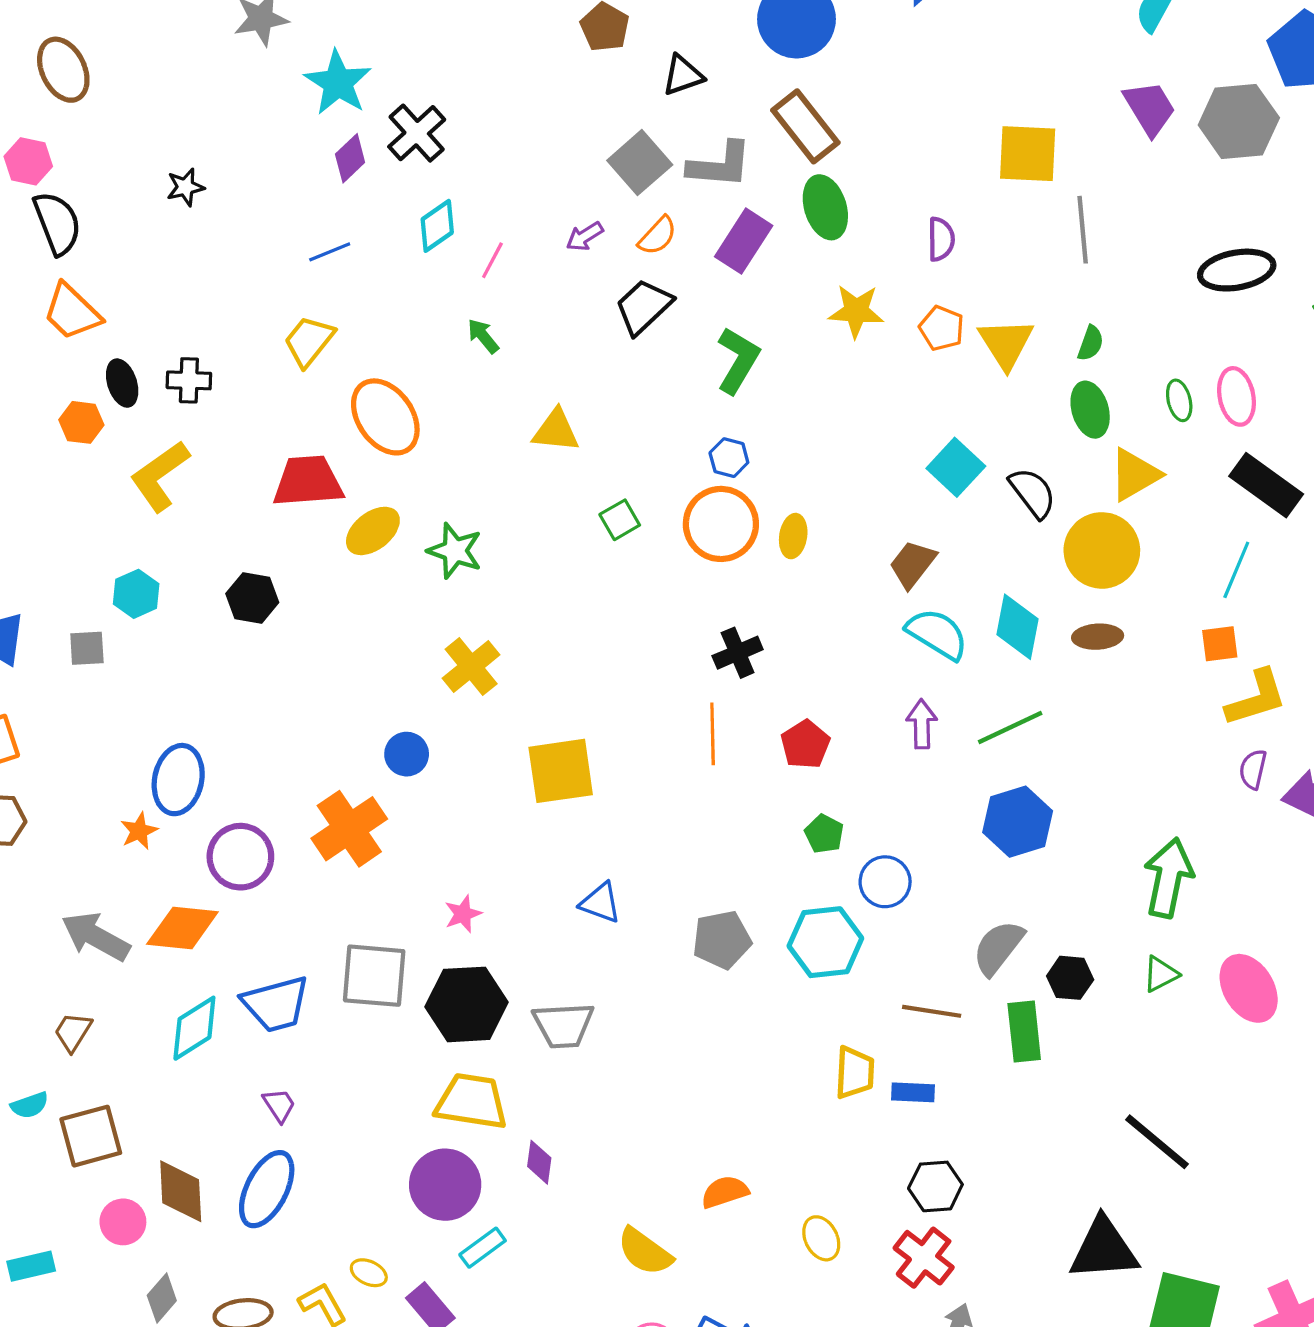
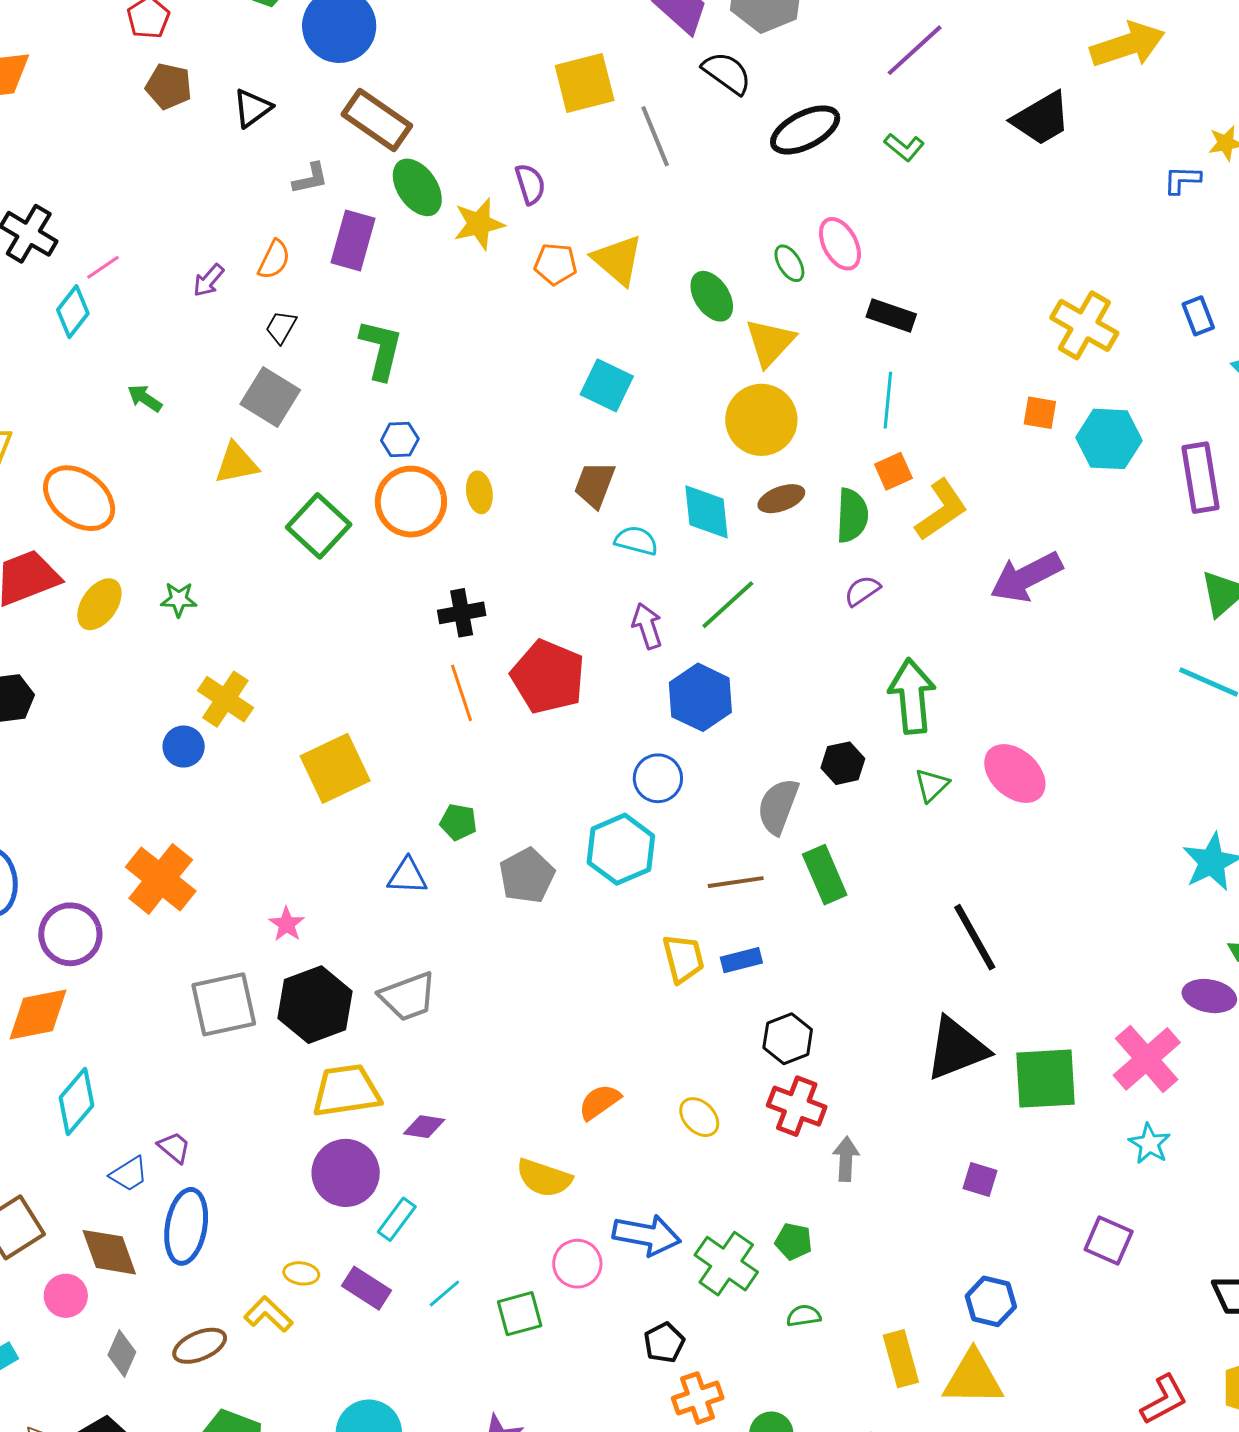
gray square: (640, 163) -> (270, 397), moved
gray L-shape: (720, 165) -> (310, 179), size x0.6
pink line: (492, 260) -> (103, 267), moved, turned 45
black trapezoid: (644, 307) -> (281, 327), size x0.6
yellow star: (856, 311) -> (479, 224), moved
green semicircle: (1091, 343) -> (852, 515), moved, size x1.6
black rectangle: (1266, 485) -> (891, 315), size x0.7
black semicircle: (1033, 493) -> (727, 73), moved
green square: (620, 520) -> (319, 526), size x1.6
green star: (455, 551) -> (179, 599), size x0.7
cyan semicircle: (937, 634) -> (636, 541), size x0.7
black cross: (738, 653) -> (462, 613), turned 30
red pentagon: (805, 744) -> (548, 677), size x1.6
blue circle: (407, 754) -> (184, 747), moved
purple semicircle: (1253, 769) -> (862, 591), moved, turned 60
blue hexagon: (1018, 822) -> (700, 697), moved
green pentagon: (824, 834) -> (458, 822), moved
black hexagon: (1070, 978) -> (843, 763), moved
blue trapezoid: (276, 1004) -> (129, 1174), moved, size x0.6
black line: (1157, 1142) -> (975, 937), turned 38
purple diamond: (539, 1162) -> (424, 1127), turned -72

